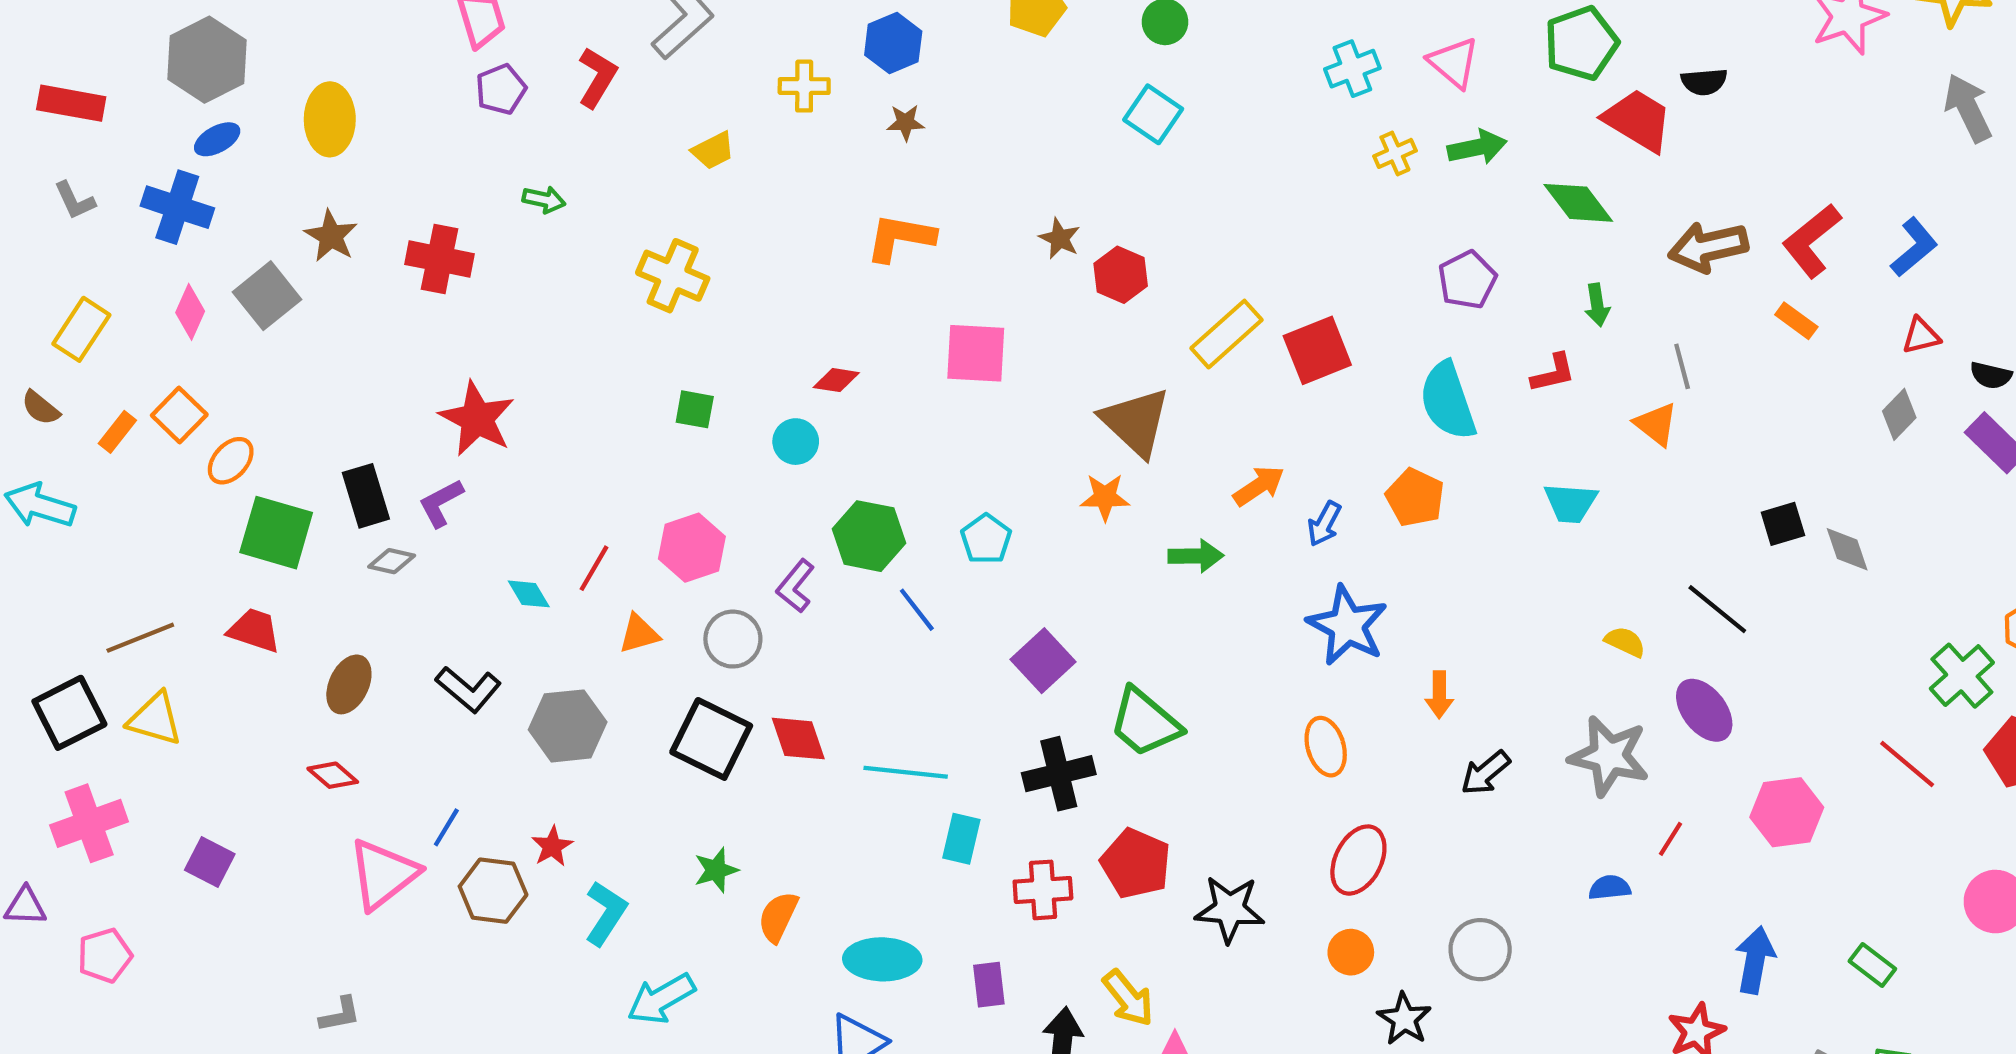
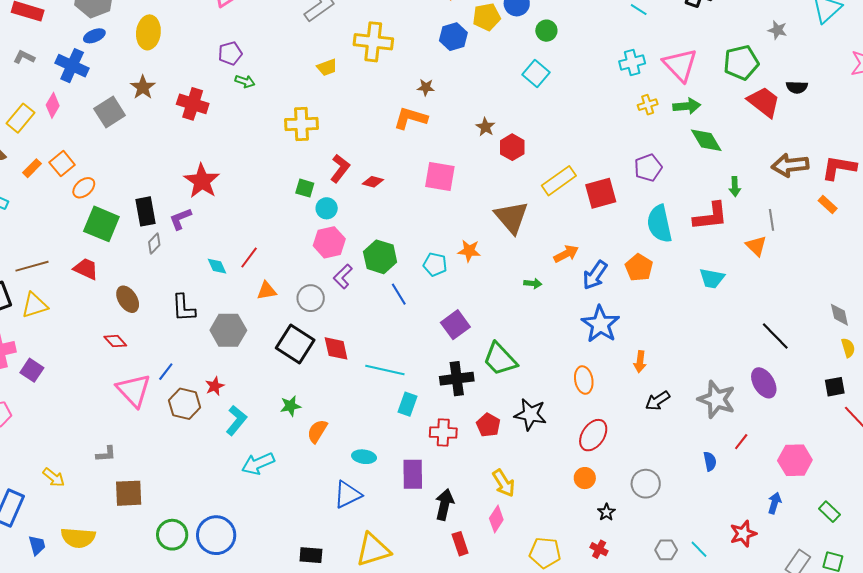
blue hexagon: (893, 43) -> (453, 37), moved
pink triangle: (1454, 63) -> (680, 65), size x1.4
red L-shape: (597, 77) -> (340, 168), moved
yellow cross: (804, 86) -> (373, 42), size x1.6
purple pentagon: (501, 89) -> (230, 53), moved
brown star: (906, 122) -> (426, 87), moved
gray L-shape: (75, 201) -> (24, 57), turned 135
green diamond: (1578, 203) -> (706, 140), moved
red L-shape: (1812, 241) -> (839, 168), turned 42
yellow cross: (673, 276) -> (301, 124), turned -32
purple pentagon: (1467, 280) -> (648, 168), moved
pink diamond: (190, 312) -> (53, 105), moved
red L-shape: (1553, 373) -> (711, 216), size x1.6
cyan circle: (796, 442) -> (327, 208), moved
orange star: (1105, 497) -> (469, 251), moved
blue arrow: (1324, 524) -> (595, 275), size x1.4
black square: (1783, 524) -> (835, 387), moved
cyan pentagon: (986, 539) -> (435, 264), turned -30
pink hexagon: (692, 548) -> (329, 242), moved
green arrow: (1196, 556) -> (533, 283), size x0.7
gray diamond: (392, 561) -> (154, 243), turned -65
yellow semicircle: (1625, 642) -> (848, 348), moved, turned 42
brown ellipse: (349, 684) -> (128, 299), turned -64
black L-shape: (468, 689) -> (184, 308), turned 40
yellow triangle: (155, 719) -> (35, 305), turned -40
pink hexagon: (1787, 812) -> (795, 460), moved
purple square: (210, 862) -> (32, 370), moved
red pentagon: (1136, 864) -> (488, 425), size x0.7
pink triangle: (383, 874) -> (134, 390), turned -42
blue semicircle: (1610, 888) -> (710, 461), turned 78
black star: (1230, 909) -> (530, 414), moved
cyan ellipse: (882, 959) -> (364, 457), size x0.7
blue arrow: (1755, 960) -> (775, 503), size x0.7
purple rectangle: (989, 985) -> (413, 474), size x1.4
yellow arrow: (1128, 998) -> (504, 483), moved
black star: (1404, 1019) -> (606, 512), size x0.7

